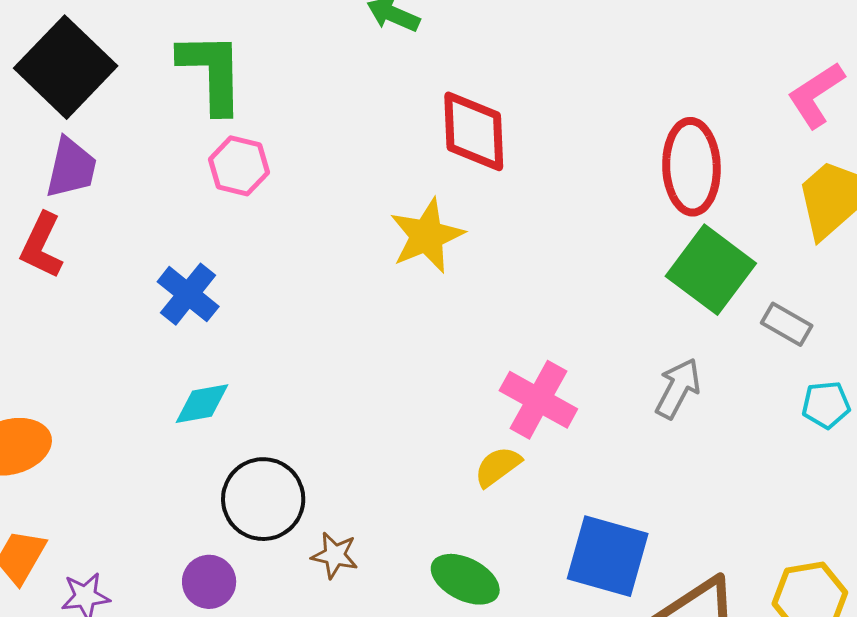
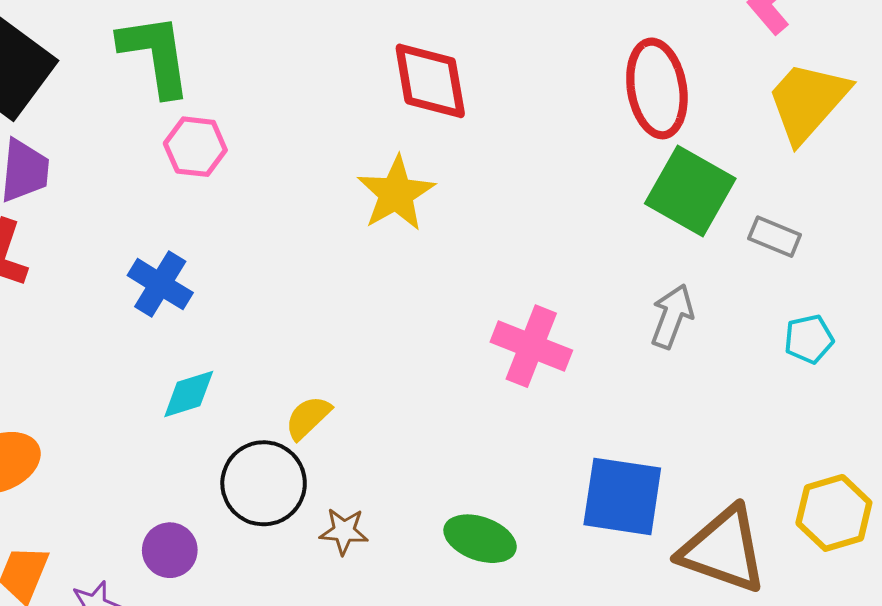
cyan pentagon: (826, 405) -> (809, 339), moved
yellow semicircle: (498, 467) -> (308, 418), moved
purple circle: (209, 582) -> (170, 550), moved

